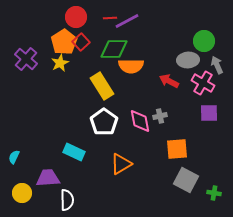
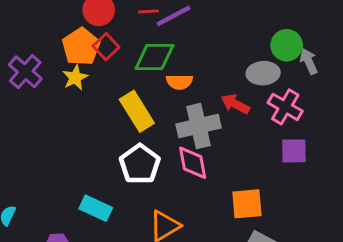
gray arrow: (217, 65) -> (309, 61), moved
orange semicircle: (131, 66) -> (179, 82), size x0.7
gray cross: (160, 116) -> (199, 126), moved, size x2.0

